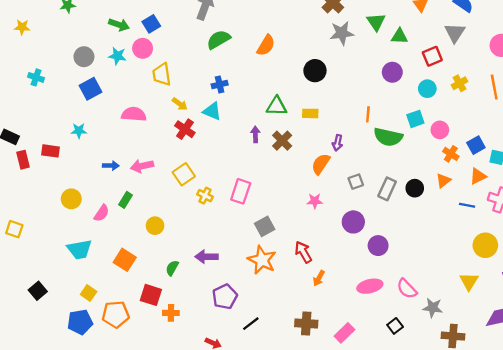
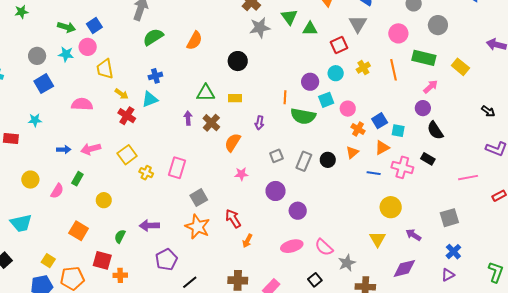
purple circle: (392, 72) -> (310, 82), moved
cyan triangle: (212, 111) -> (150, 99), turned -42
orange semicircle: (321, 164) -> (233, 142), moved
cyan trapezoid: (79, 249) -> (21, 223), moved
gray star: (433, 308) -> (347, 263), turned -30

